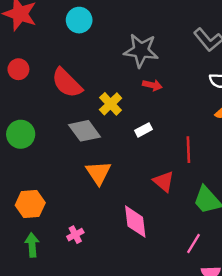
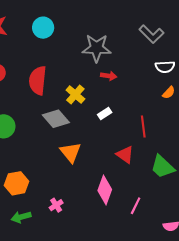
red semicircle: (67, 83) -> (38, 80), turned 56
pink diamond: (135, 222) -> (105, 190), turned 32
pink line: (193, 244) -> (136, 206), moved
green arrow: (32, 245) -> (21, 217), turned -96

